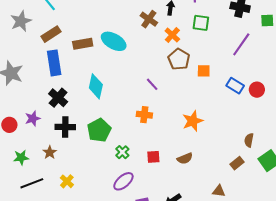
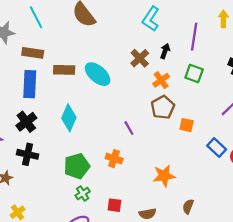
brown rectangle: (51, 34) -> (33, 53), turned 30
green pentagon: (99, 130) -> (77, 166), moved
brown semicircle: (249, 140) -> (188, 206), moved

